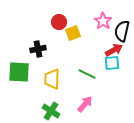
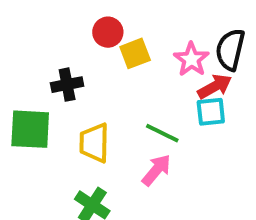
pink star: (103, 21) -> (191, 59), moved
pink arrow: (85, 104) -> (156, 170), moved

